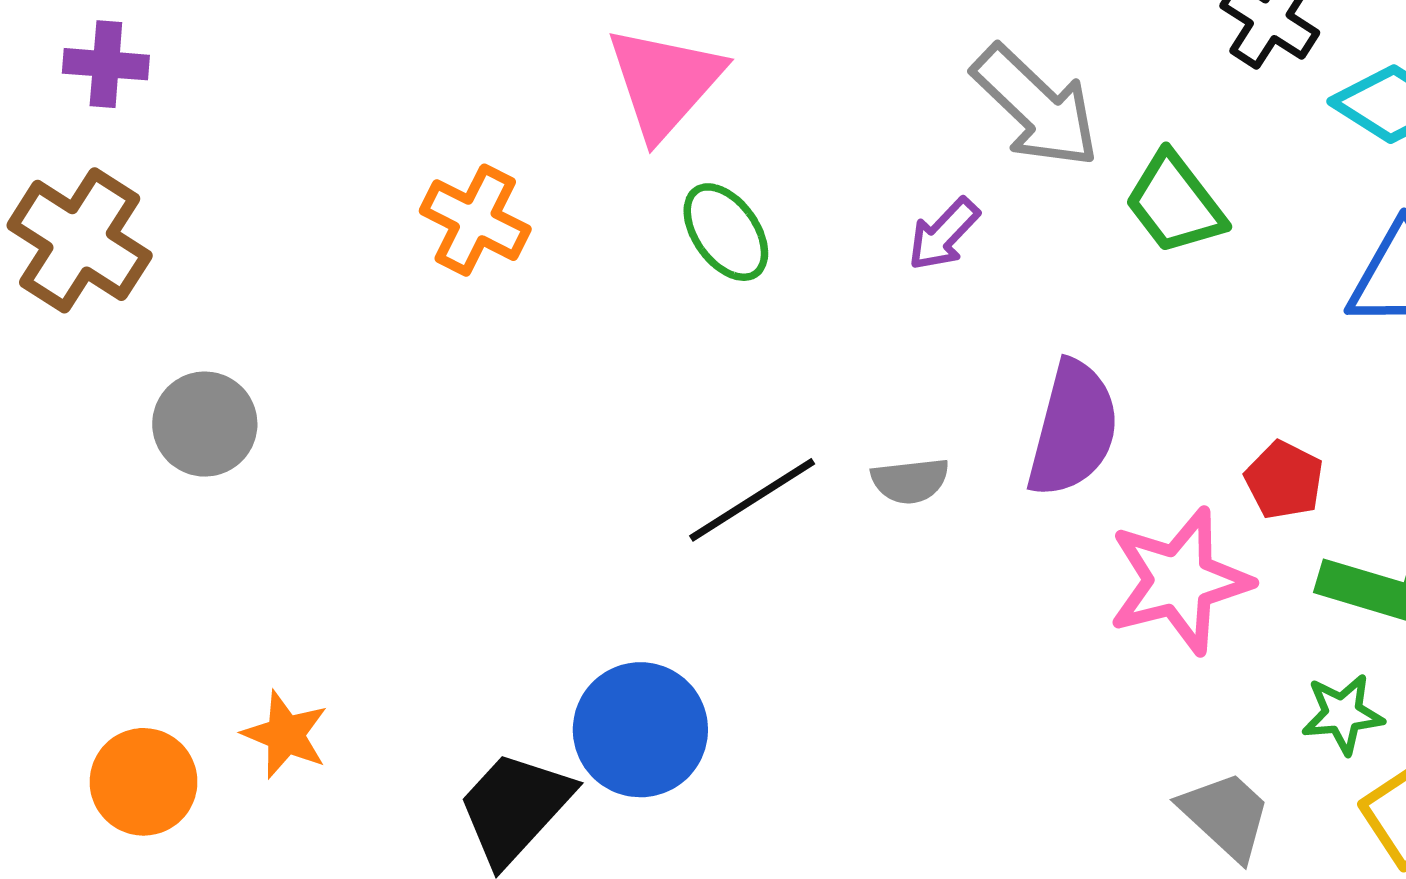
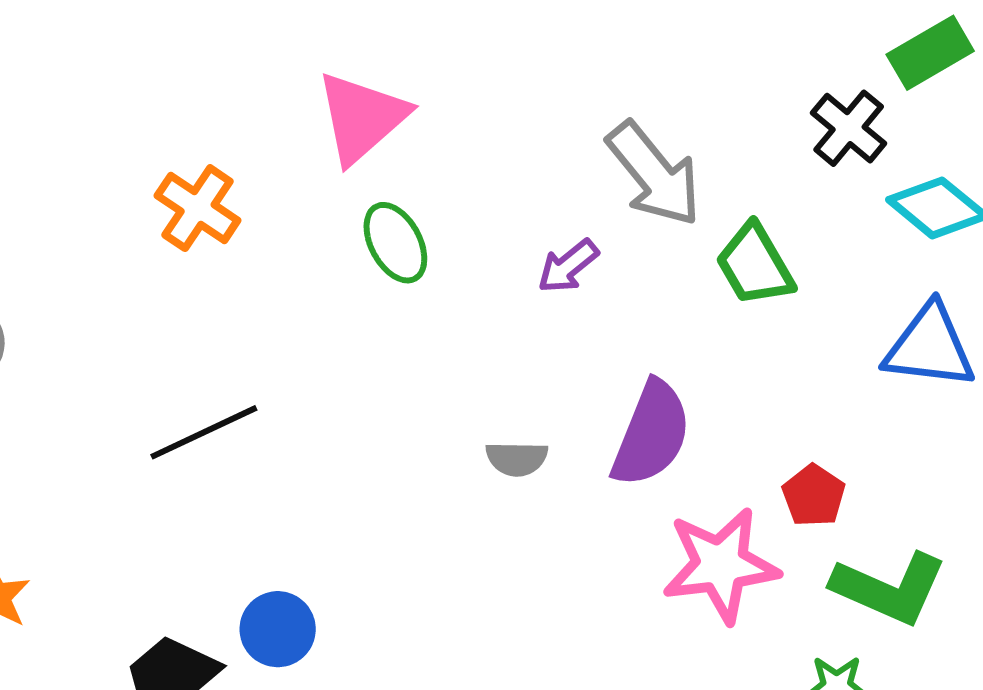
black line: (752, 500) -> (204, 432), moved
blue circle: (640, 730) -> (278, 629), size x0.7

